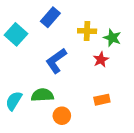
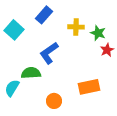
red star: (101, 60) -> (107, 50), moved
green semicircle: (42, 95) -> (31, 73), moved
orange rectangle: (102, 100) -> (89, 87), size x1.5

